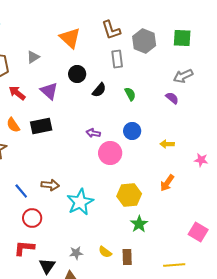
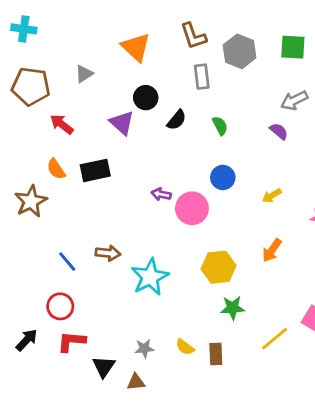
purple triangle: (49, 91) -> (122, 123), moved
purple arrow: (93, 133) -> (161, 194), moved
yellow arrow: (167, 144) -> (272, 196), turned -32
red circle: (32, 218) -> (60, 306), moved
green star: (139, 224) -> (233, 308), turned 30
yellow line: (174, 265) -> (275, 339), moved, turned -35

